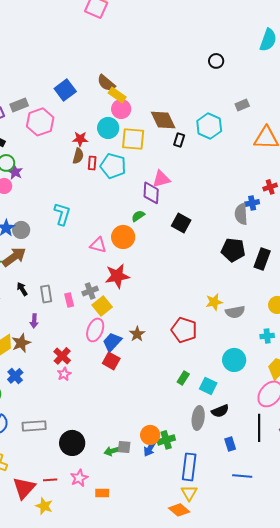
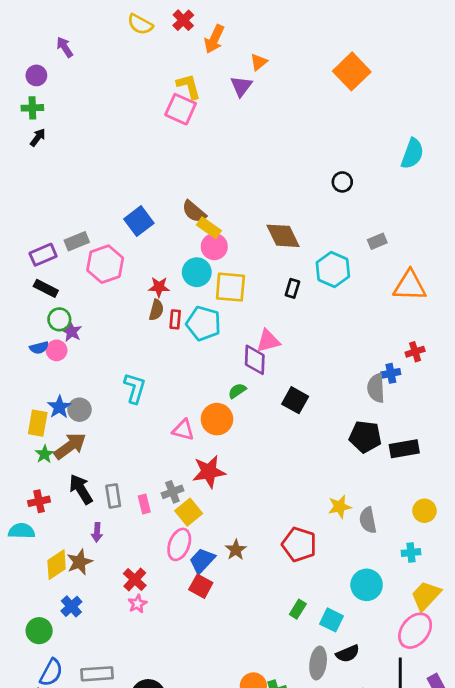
brown diamond: (163, 120) -> (283, 236), moved
black rectangle: (262, 259) -> (404, 449), turned 60
black arrow: (22, 289) -> (81, 489), size x1.6
gray semicircle: (235, 312) -> (368, 520), turned 90

